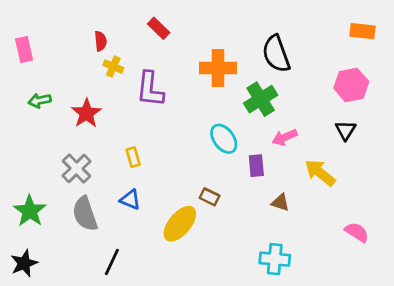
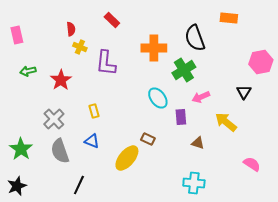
orange rectangle: (363, 31) -> (229, 18), moved
pink hexagon: (351, 85) -> (261, 62), moved

